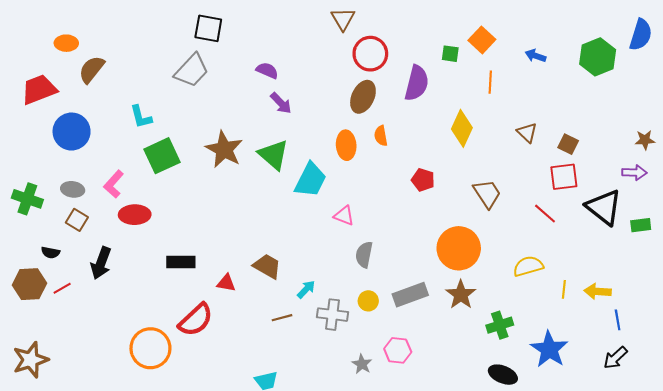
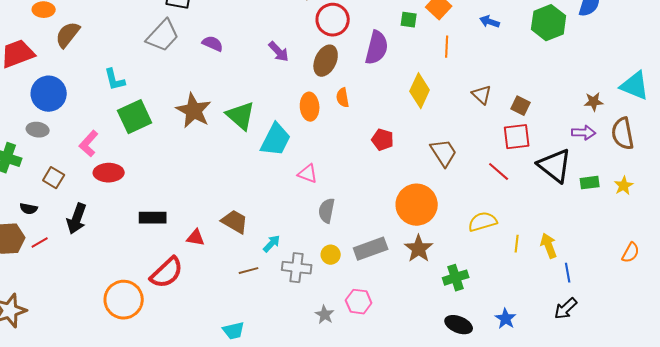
purple semicircle: (267, 70) -> (213, 44), moved
purple arrow: (281, 103) -> (279, 52), moved
gray ellipse: (73, 189) -> (38, 130), moved
yellow arrow: (598, 291) -> (549, 246), turned 65
blue star: (549, 349) -> (506, 319), moved, size x0.6

